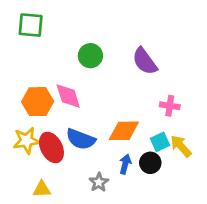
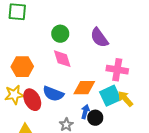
pink diamond: (68, 96) -> (62, 59), moved
pink cross: (170, 106) -> (117, 70), size x1.5
cyan square: (160, 142) -> (110, 96), size x1.5
black circle: (150, 163) -> (95, 118), moved

